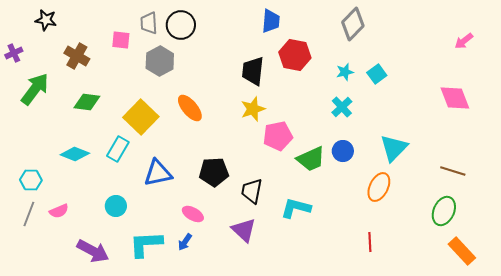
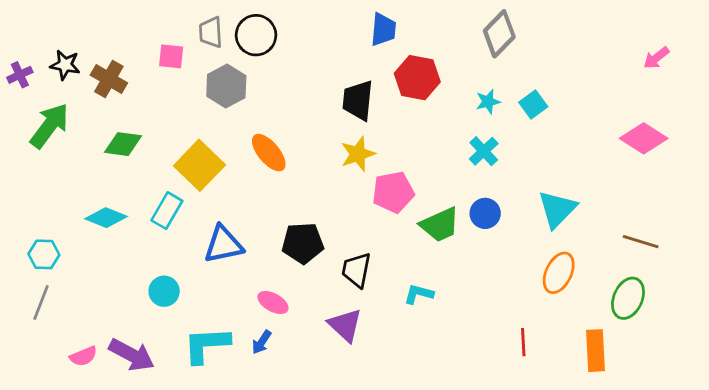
black star: (46, 20) -> (65, 65), moved
pink diamond: (455, 98) -> (644, 138), turned -36
orange ellipse: (379, 187) -> (559, 273), moved
cyan L-shape: (296, 208) -> (419, 294), size x0.7
pink semicircle: (59, 211) -> (83, 356), moved
orange rectangle: (462, 251) -> (595, 351), moved, turned 40

